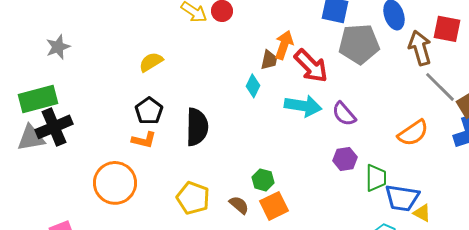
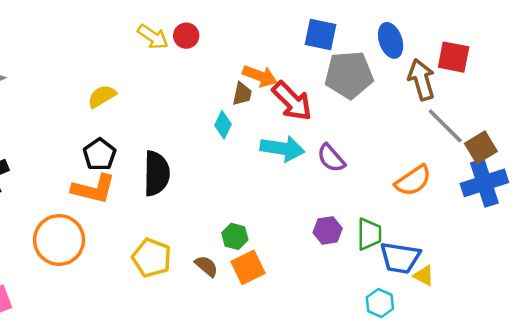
orange arrow: (284, 45) -> (260, 76), turned 92
orange L-shape: (144, 140) -> (94, 189), size x1.5
purple hexagon: (345, 159) -> (328, 230), moved

